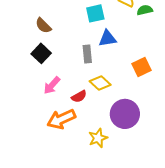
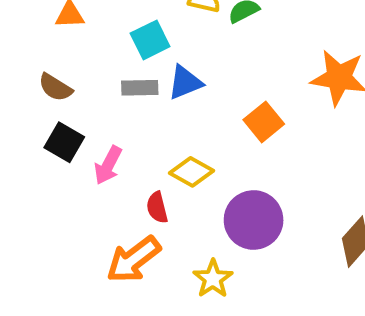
gray rectangle: (87, 54) -> (140, 88), moved, turned -72
pink arrow: (52, 85) -> (108, 165), moved
red semicircle: (79, 96) -> (157, 207), turned 119

